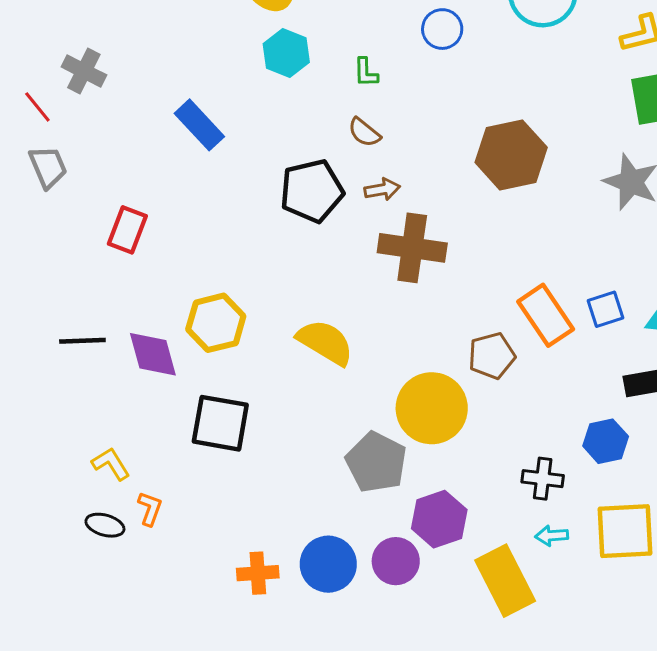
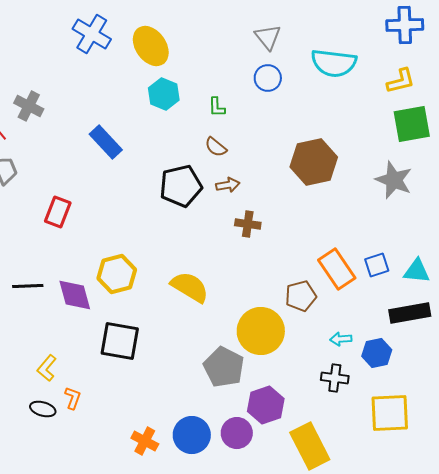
brown cross: (412, 248) -> (248, 224), size x0.6
yellow L-shape: (111, 464) -> (47, 368), turned -108
cyan arrow: (552, 536) -> (341, 339), moved
orange cross: (258, 573) -> (145, 441), turned 32

